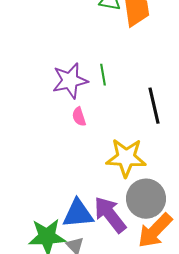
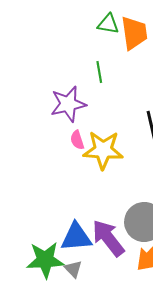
green line: (103, 75) -> (99, 72), moved
yellow star: (126, 158) -> (103, 150), moved

